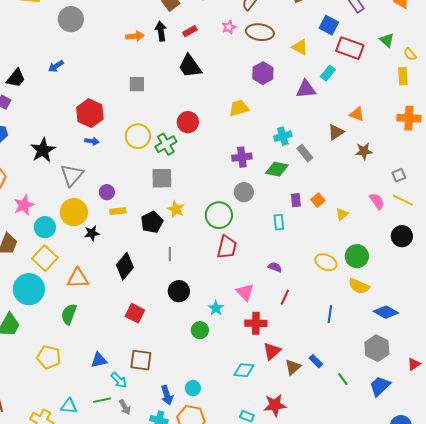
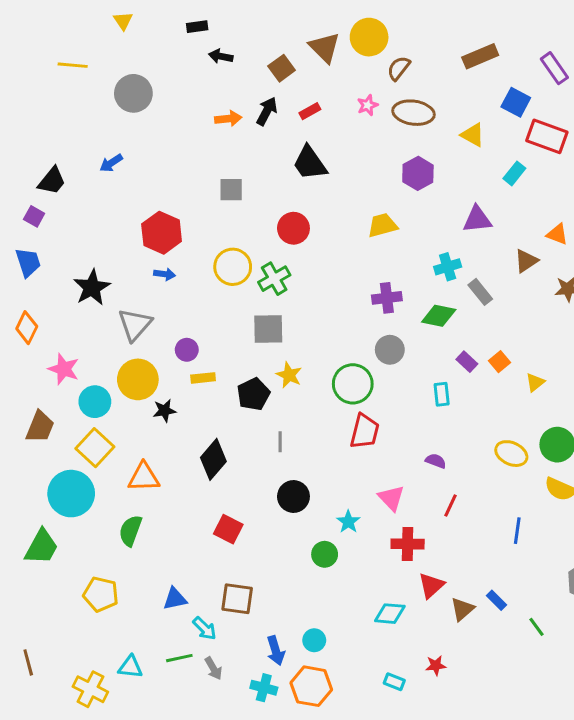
black arrow: (161, 31) -> (267, 111), turned 36
purple triangle: (306, 89) -> (477, 219), moved
red circle: (188, 122) -> (293, 228), moved
purple rectangle: (296, 200) -> (467, 362), turned -40
pink star: (24, 205) -> (64, 369), turned -30
red star: (275, 405) -> (436, 665), size x0.6

